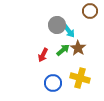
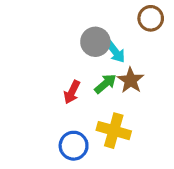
yellow cross: (80, 78) -> (114, 131), moved
blue circle: (53, 83) -> (74, 146), moved

